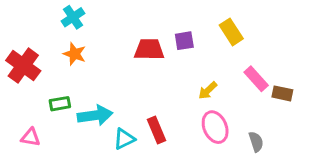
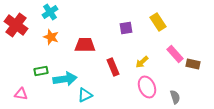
red trapezoid: (149, 49) -> (85, 45), moved
red cross: (23, 66) -> (16, 25), moved
red rectangle: (156, 130) -> (113, 67), moved

